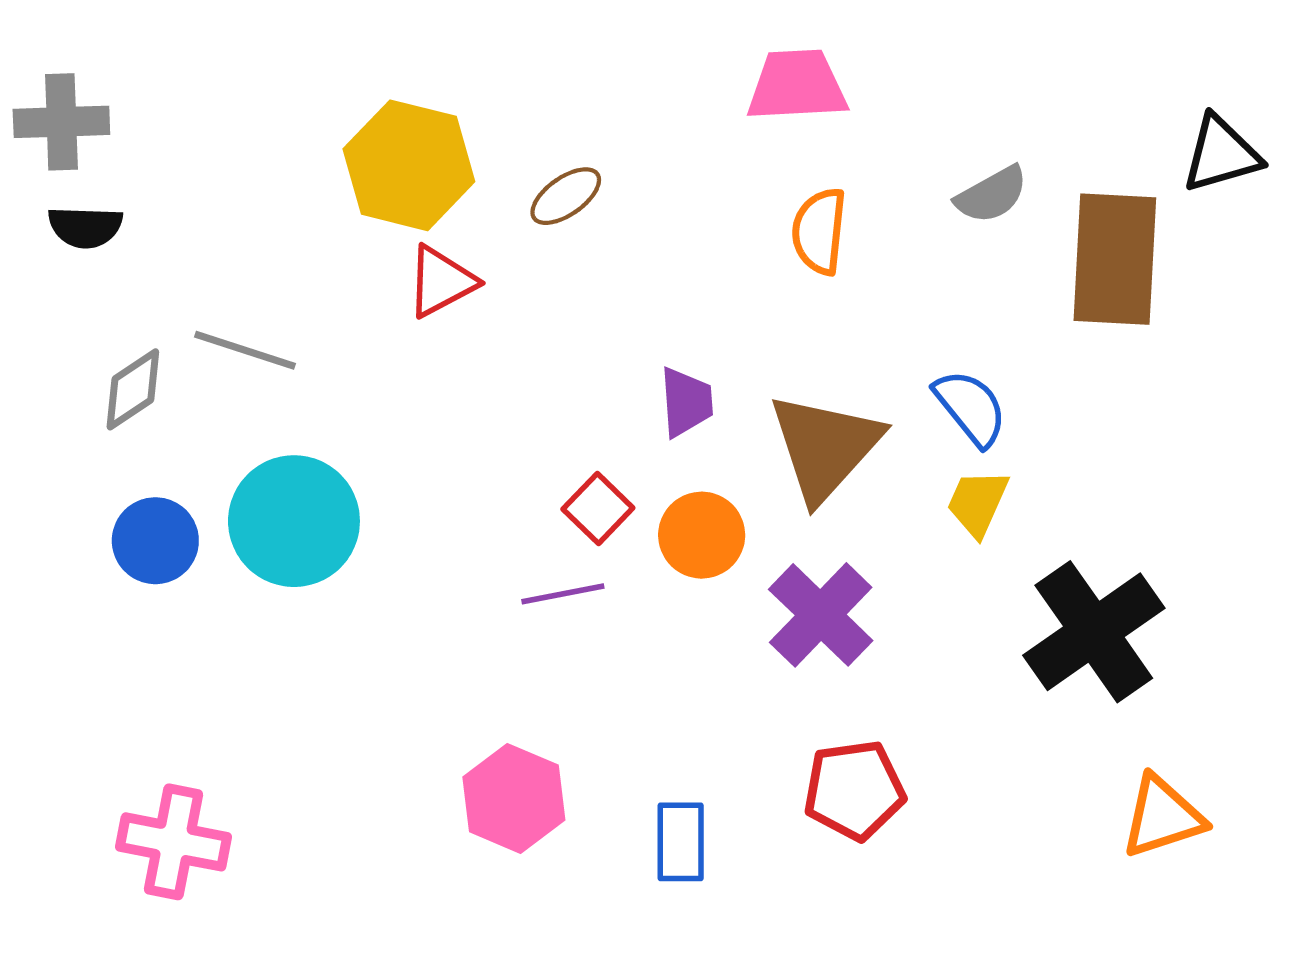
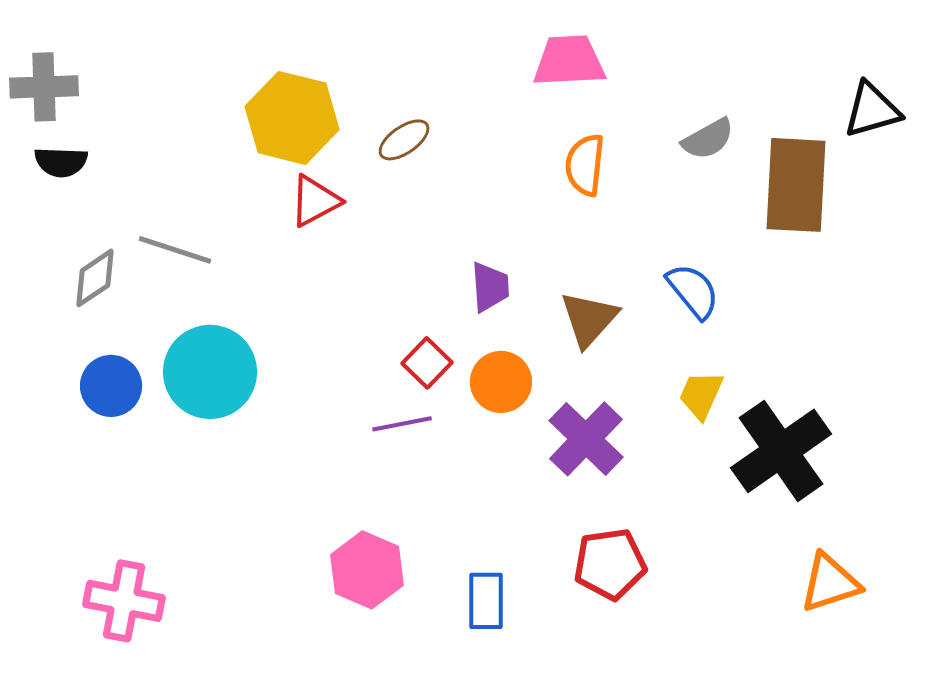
brown triangle: (825, 447) -> (589, 319), size x0.7
yellow trapezoid: (978, 503) -> (701, 395), moved

